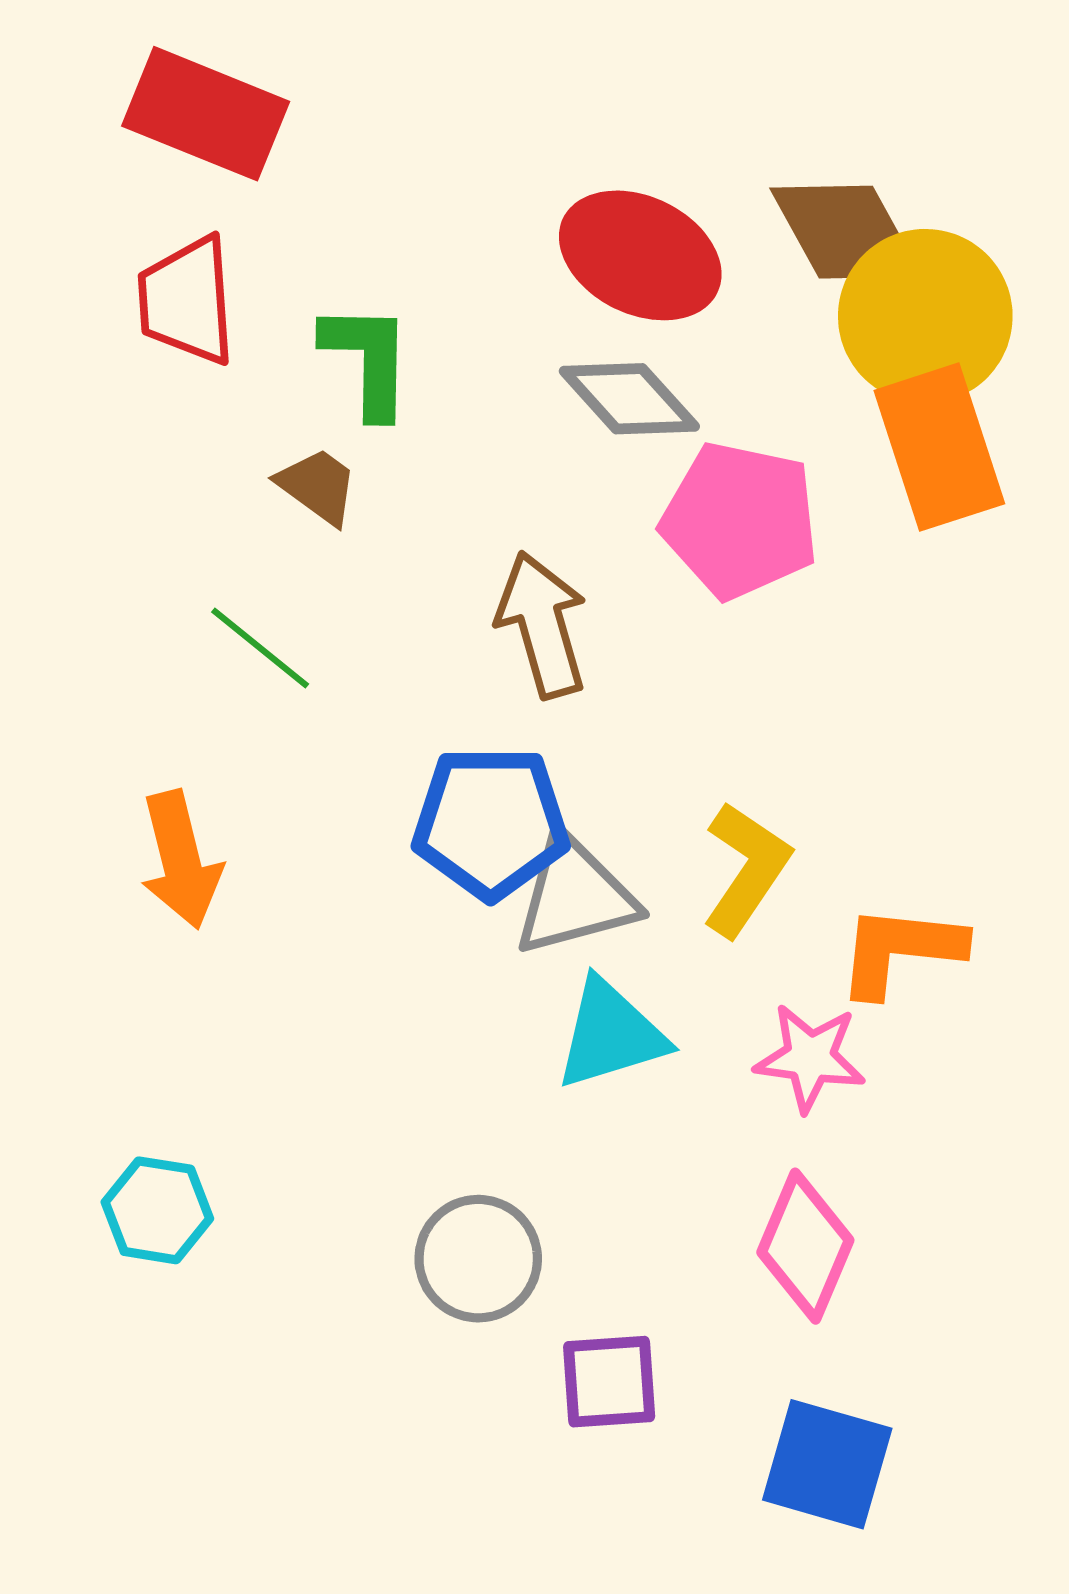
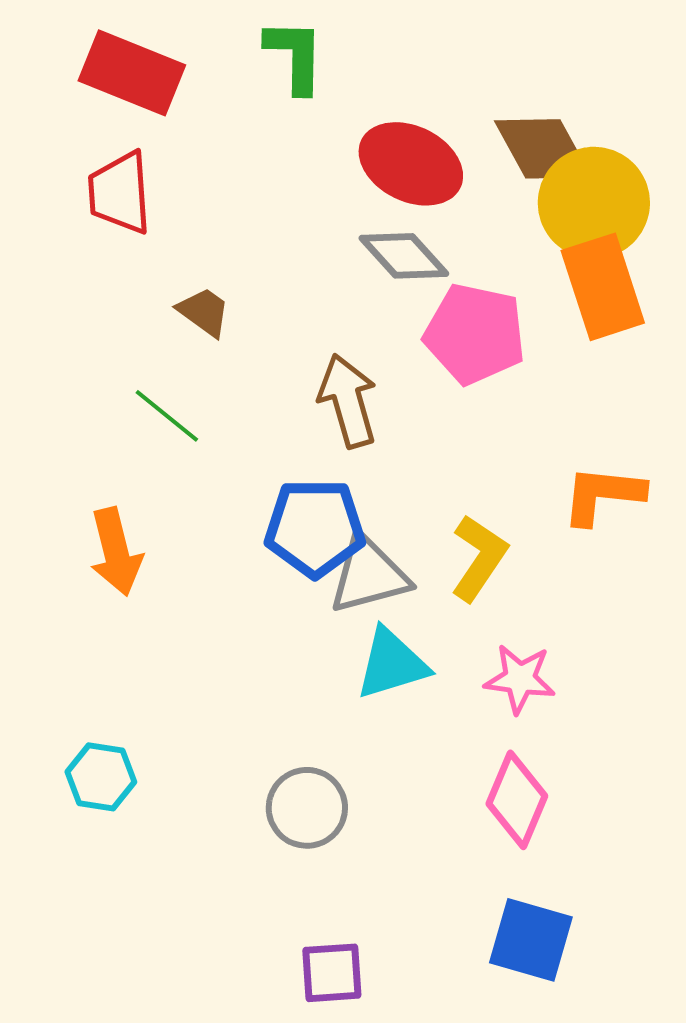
green L-shape: (368, 360) -> (295, 56), moved
orange L-shape: (900, 950) -> (603, 495), moved
purple square: (609, 1382) -> (332, 973), moved

